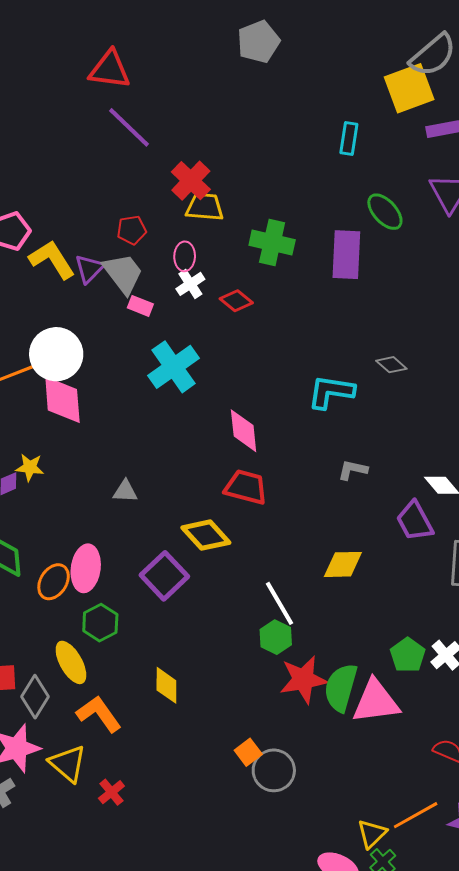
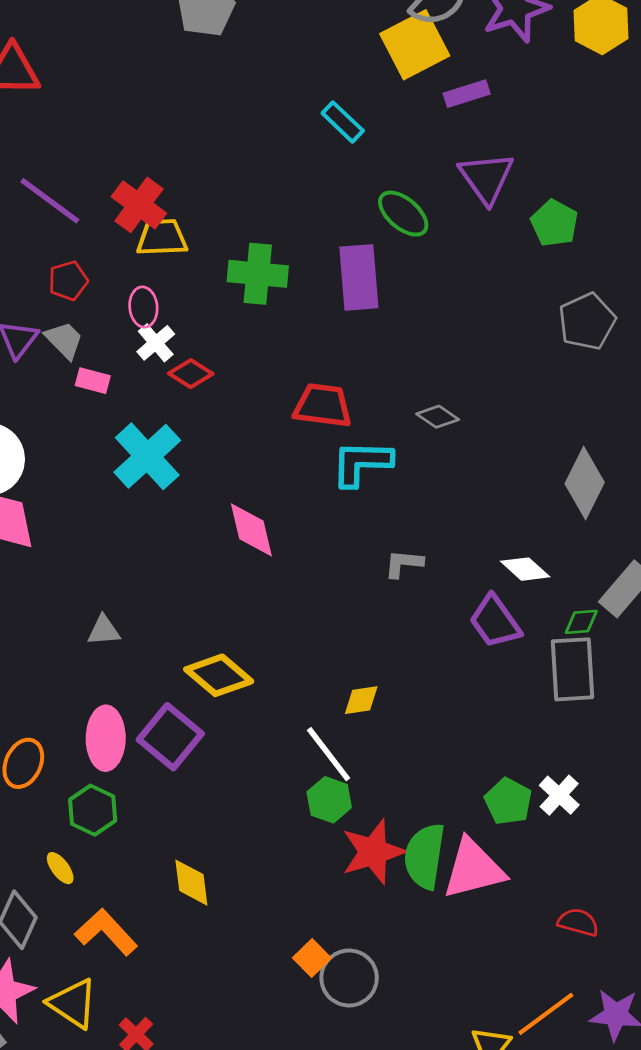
purple line: (129, 127) -> (50, 201), moved
cyan rectangle: (349, 138) -> (343, 122), turned -48
gray trapezoid: (123, 273) -> (64, 340), size x0.7
red diamond: (236, 301) -> (191, 374), moved
red trapezoid: (246, 487) -> (323, 406), moved
yellow diamond: (343, 564) -> (361, 700), moved, size x0.7
pink ellipse: (86, 568) -> (106, 738), moved
yellow ellipse: (71, 662) -> (60, 868), size x0.6

